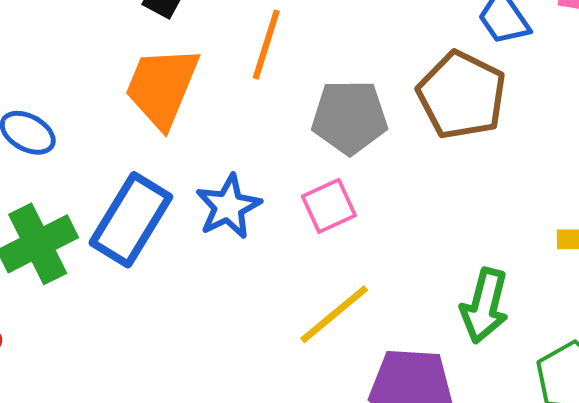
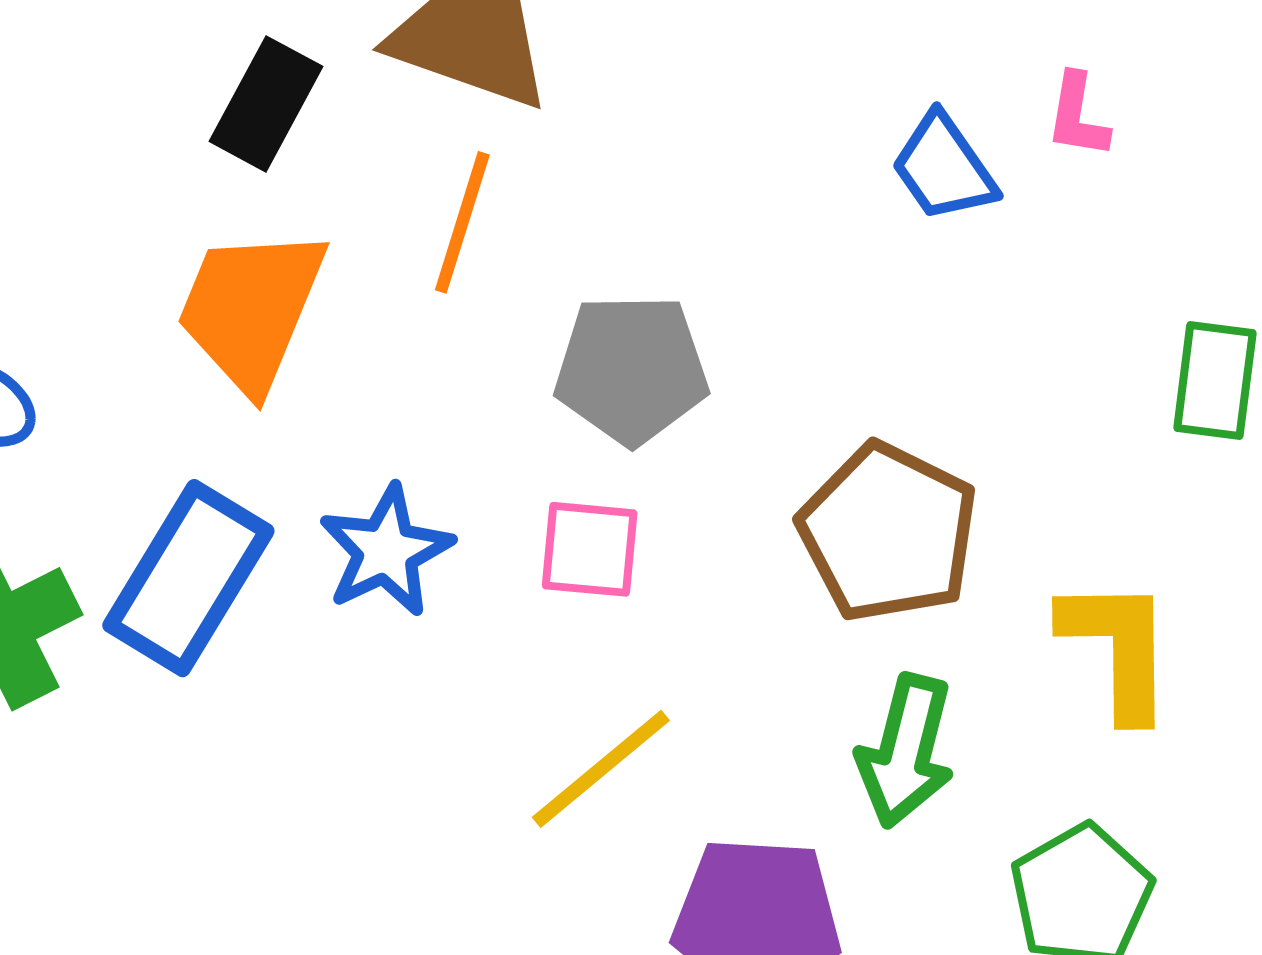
brown pentagon: (462, 95) -> (888, 532), moved
pink square: (329, 206) -> (590, 549), turned 30

